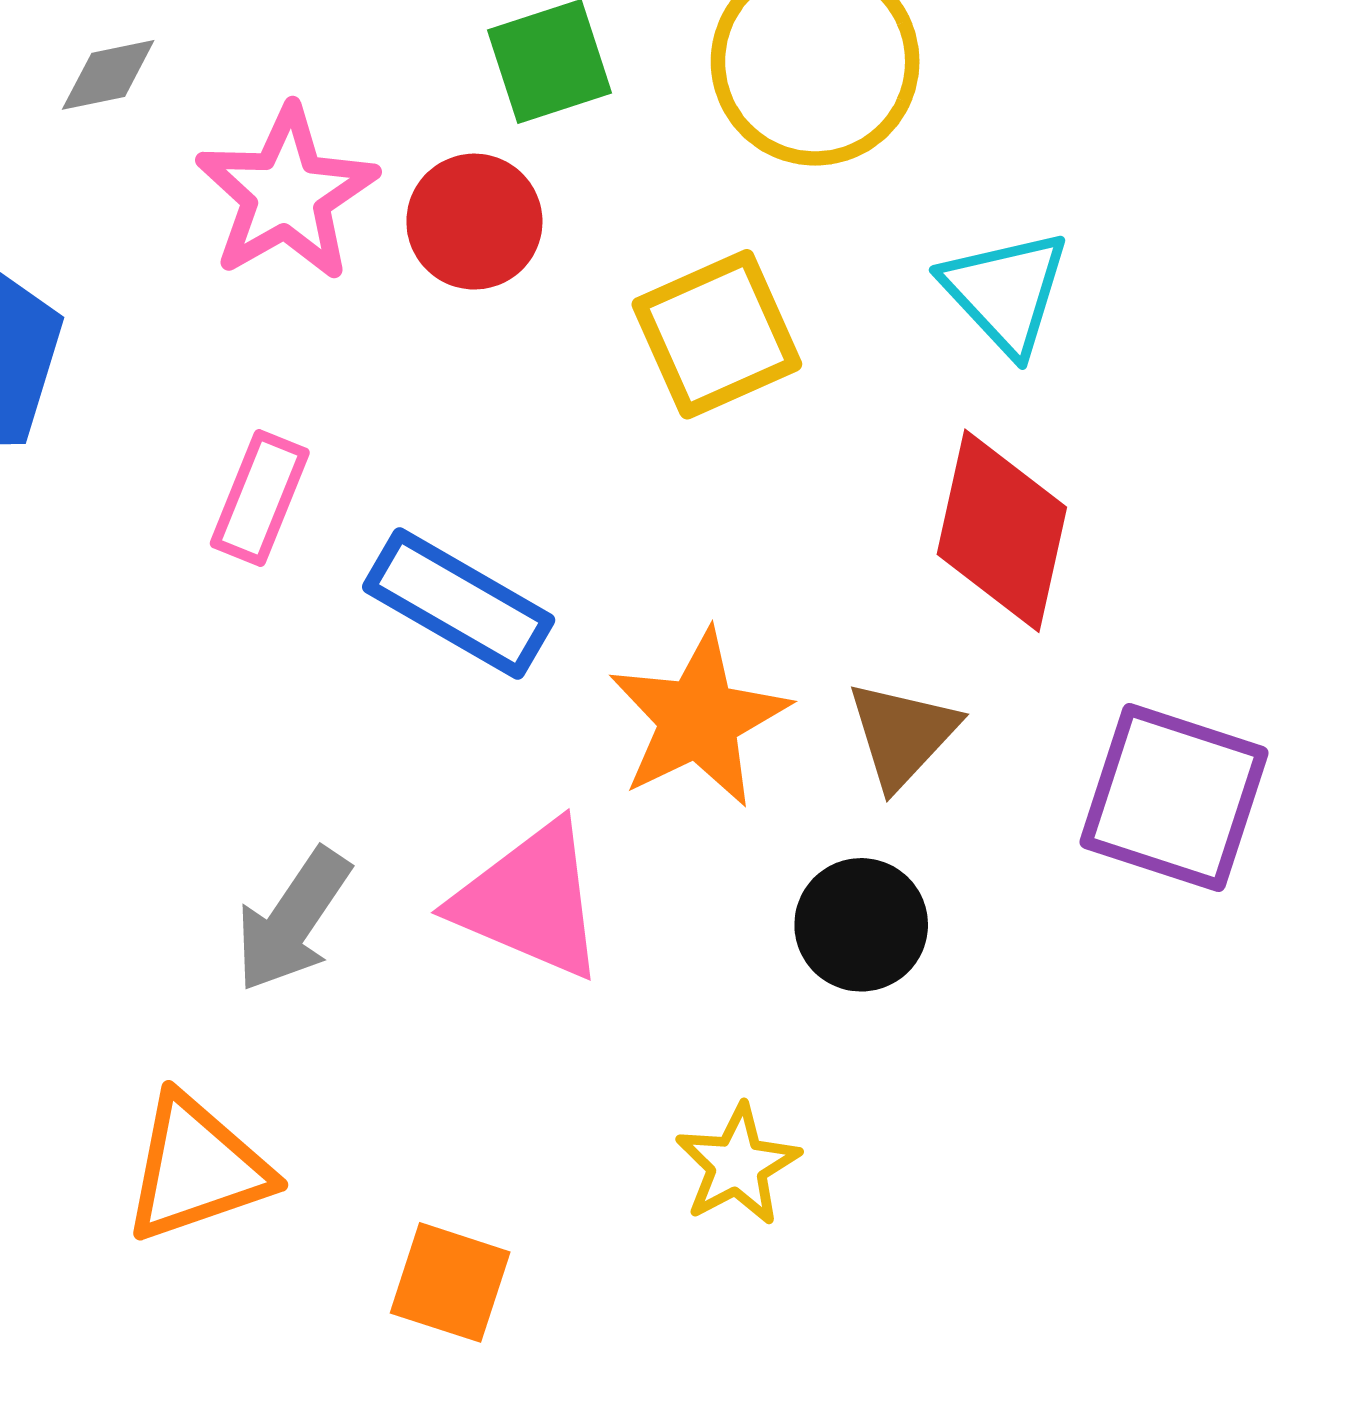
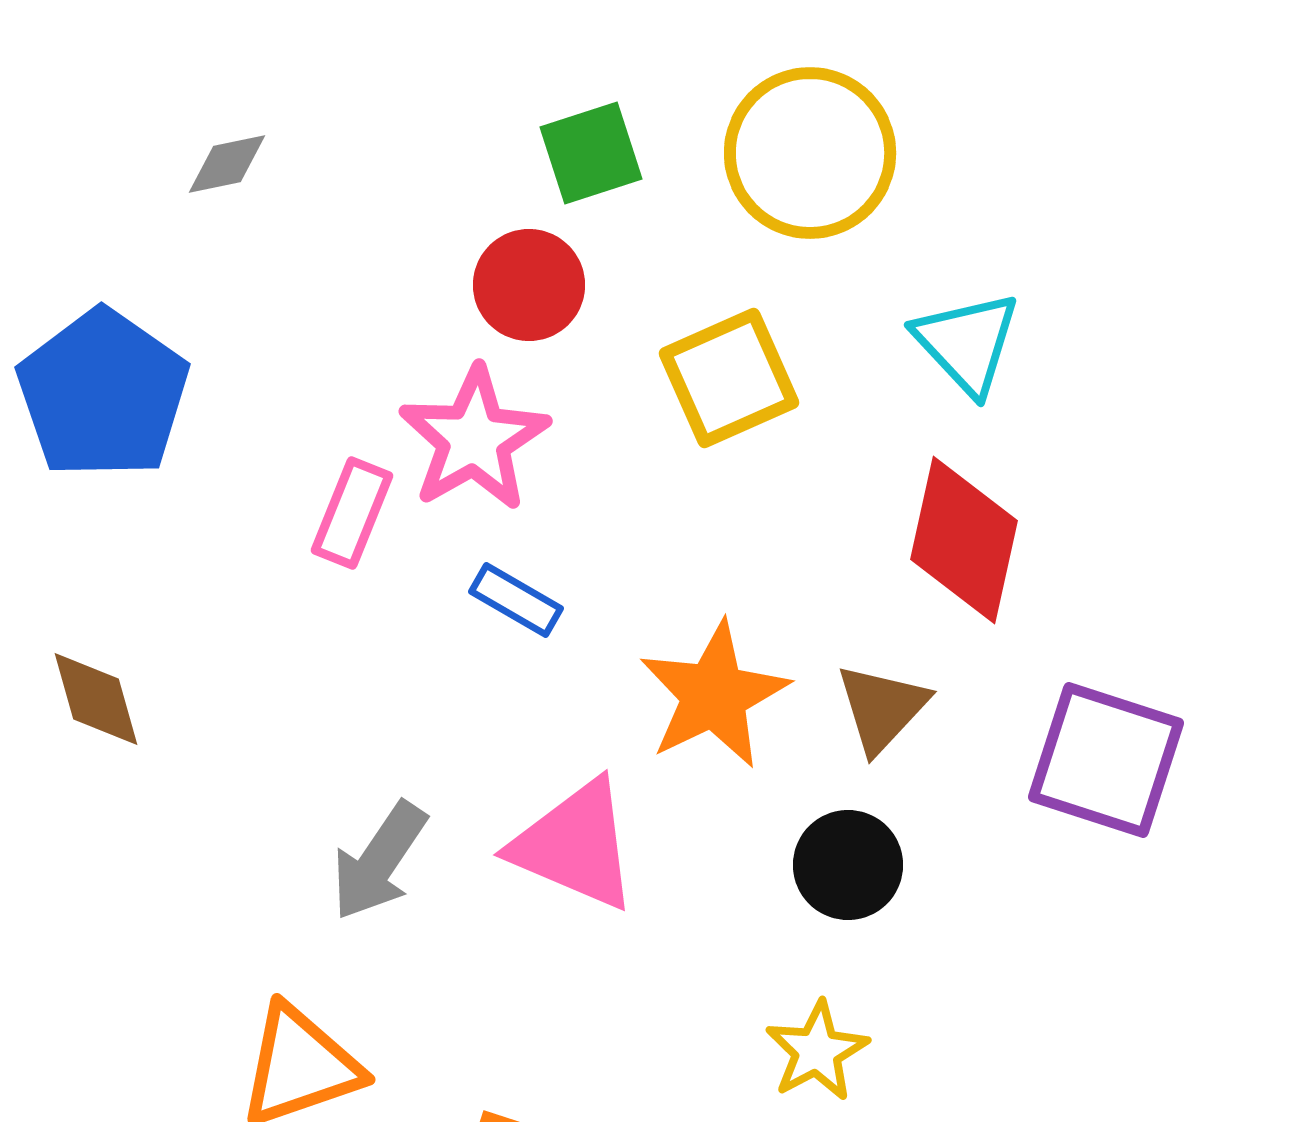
pink star: (286, 194) -> (474, 439), moved
blue rectangle: (459, 603) -> (516, 600), size x0.6
yellow star: (738, 1165) -> (817, 1051), moved

